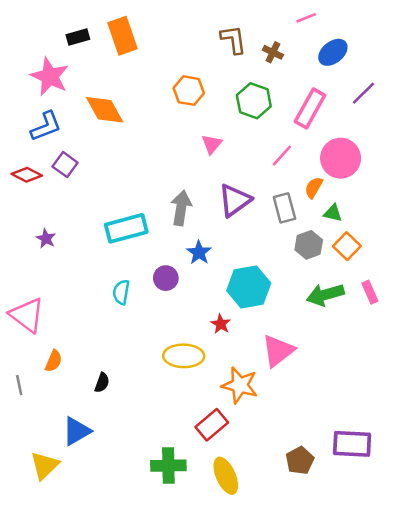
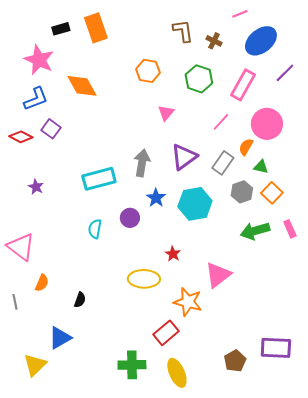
blue ellipse: (333, 52) -> (261, 41), size x1.4
gray rectangle: (284, 208) -> (223, 163), turned 50
cyan hexagon: (249, 287) -> (195, 204), moved

